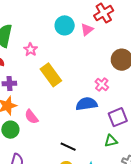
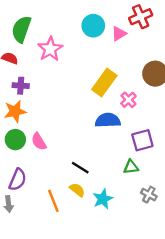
pink star: (31, 50) -> (50, 49), size x1.5
yellow rectangle: (51, 75) -> (104, 83), moved, turned 65
pink semicircle: (31, 117) -> (39, 142), moved

